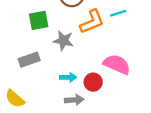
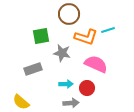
orange L-shape: (92, 22) -> (86, 37), turned 40
pink semicircle: (117, 64) -> (96, 64), moved

